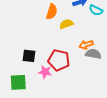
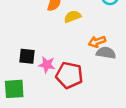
red pentagon: (59, 60) -> (69, 75), moved
pink star: (45, 72) -> (47, 65), moved

